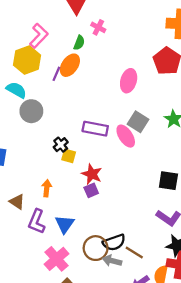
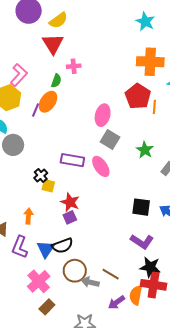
pink cross: (98, 27) -> (74, 66), turned -32
gray square: (138, 122) -> (110, 140), moved
black semicircle: (114, 242) -> (62, 246), moved

